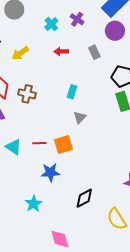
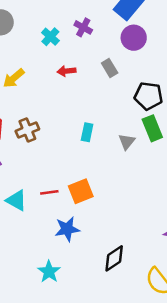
cyan rectangle: (72, 92) -> (87, 132), moved
brown cross: (27, 94) -> (27, 130), turned -30
gray triangle: (80, 117) -> (127, 142), moved

